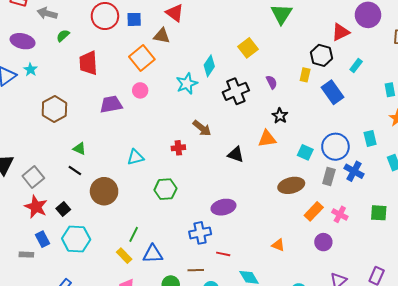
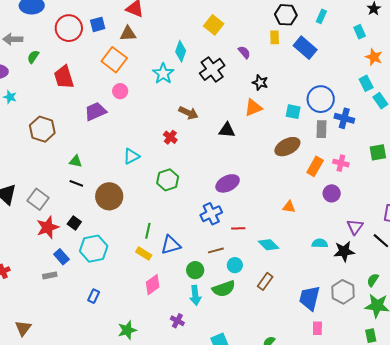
cyan rectangle: (370, 138) -> (366, 83), moved
red cross: (178, 148) -> (170, 137), turned -32
red star: (36, 207) -> (48, 227), turned -30

